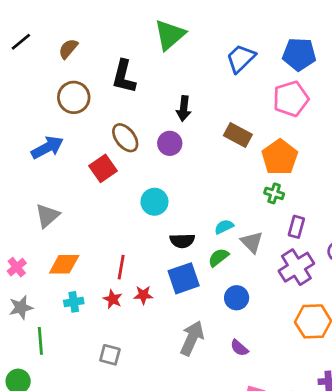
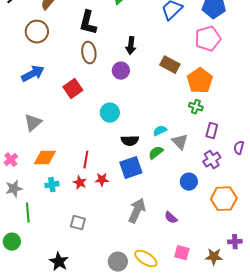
brown circle: (74, 97) -> (37, 32), moved
brown ellipse: (125, 138) -> (89, 53), moved, turned 30
purple cross: (296, 267) -> (212, 160), size x0.7
blue circle: (237, 298) -> (189, 182), moved

